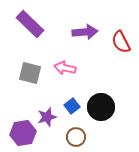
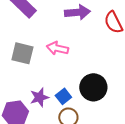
blue square: (72, 106) -> (63, 96), moved

